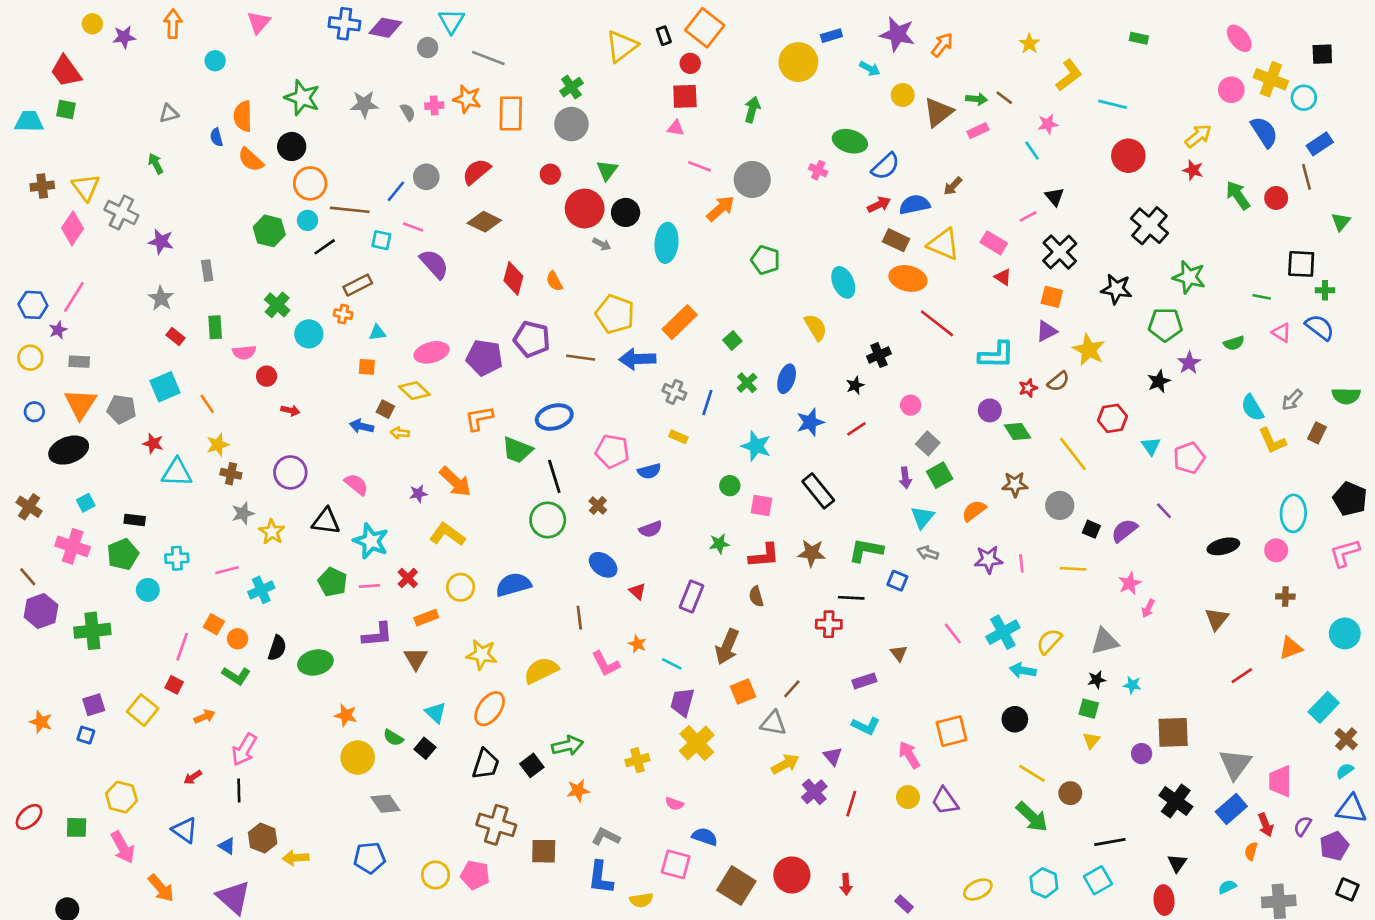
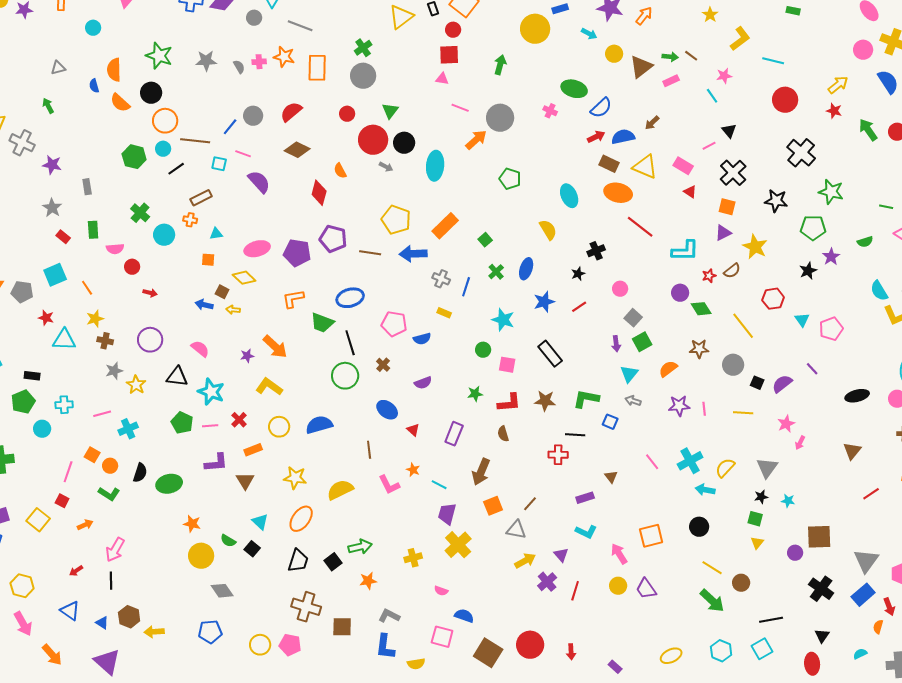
orange semicircle: (554, 281) -> (340, 171), moved
gray triangle: (1105, 641) -> (767, 468), turned -40

